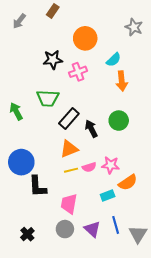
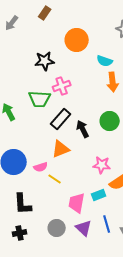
cyan semicircle: (114, 60) -> (105, 61), turned 63
pink cross: (78, 72) -> (62, 86), moved
pink semicircle: (89, 167) -> (41, 167), moved
yellow line: (71, 170) -> (55, 179), moved, turned 48
black L-shape: (38, 186) -> (23, 204), moved
pink trapezoid: (69, 204) -> (77, 203), moved
black cross: (27, 234) -> (20, 233), turned 32

